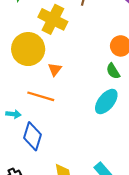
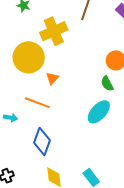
yellow cross: (53, 19) -> (54, 31), turned 36
blue diamond: (33, 136) -> (42, 142), moved

